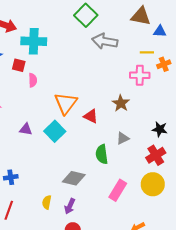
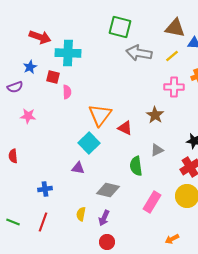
green square: (86, 15) -> (120, 27), turned -30
yellow line: (147, 52) -> (172, 56), moved, turned -40
purple triangle: (26, 129) -> (78, 168), moved

